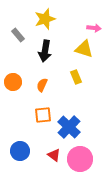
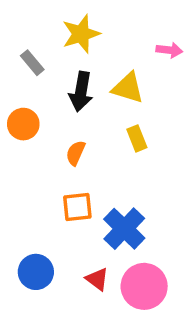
yellow triangle: (84, 49) -> (128, 88), moved
orange circle: (13, 82) -> (23, 124), moved

